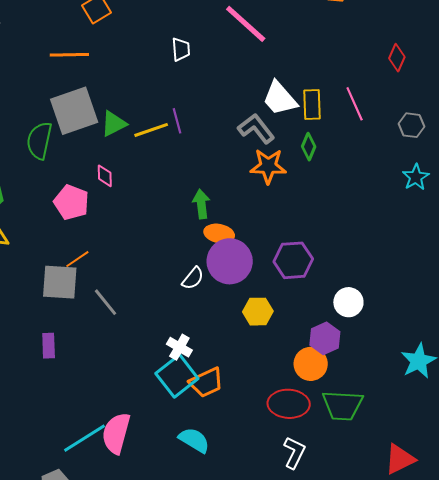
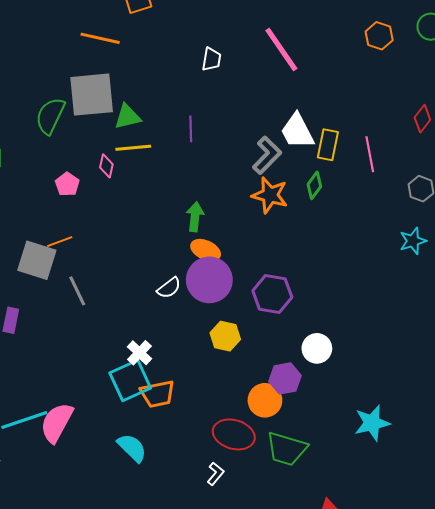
gray L-shape: (256, 129) -> (267, 155), turned 69
yellow line: (151, 130) -> (133, 148), moved
pink pentagon: (71, 202) -> (67, 184), size x0.7
white L-shape: (294, 453) -> (215, 474), moved, size x0.7

